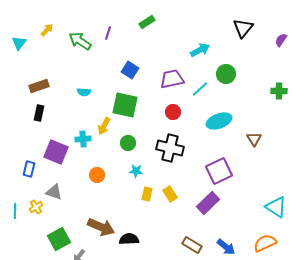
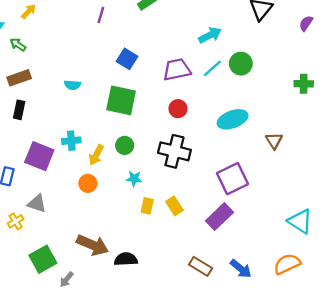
green arrow: (80, 41) -> (18, 45), moved, size x0.6
cyan line: (200, 89) -> (212, 68), moved
yellow arrow: (104, 126) -> (96, 155), moved

